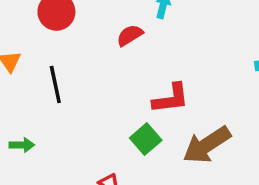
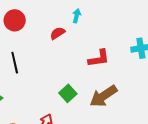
red L-shape: (171, 98) -> (99, 58), moved

